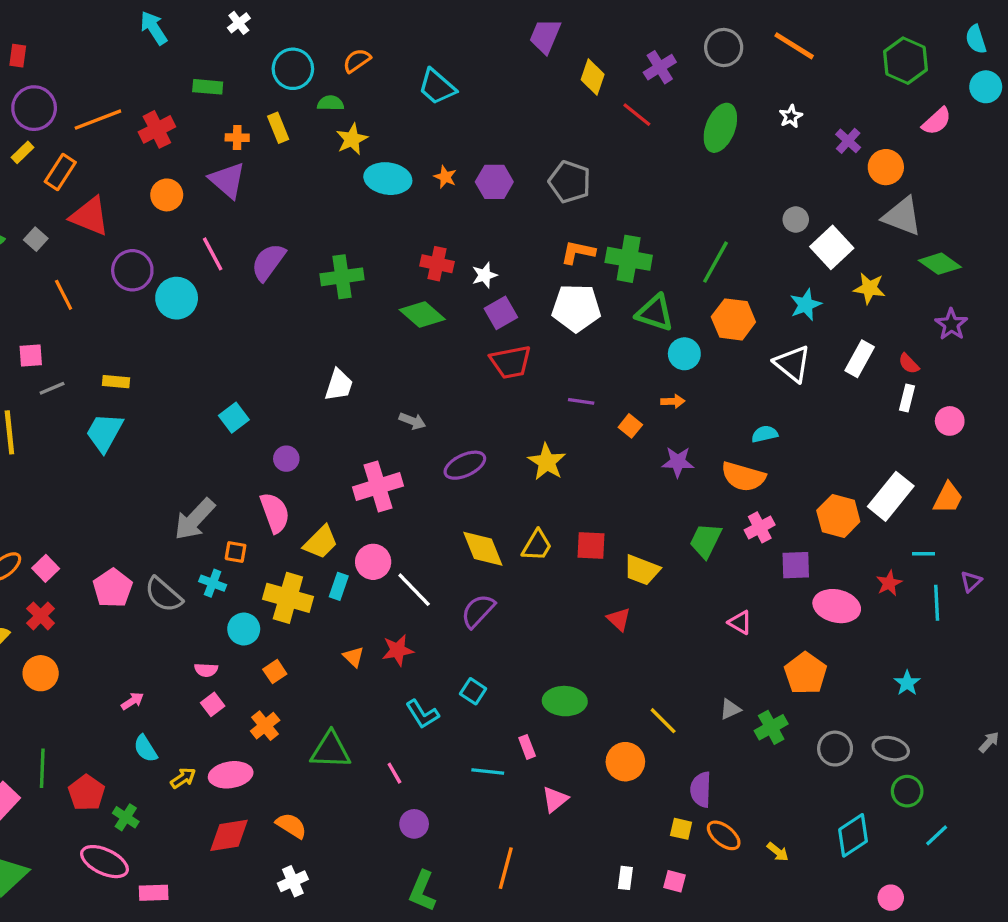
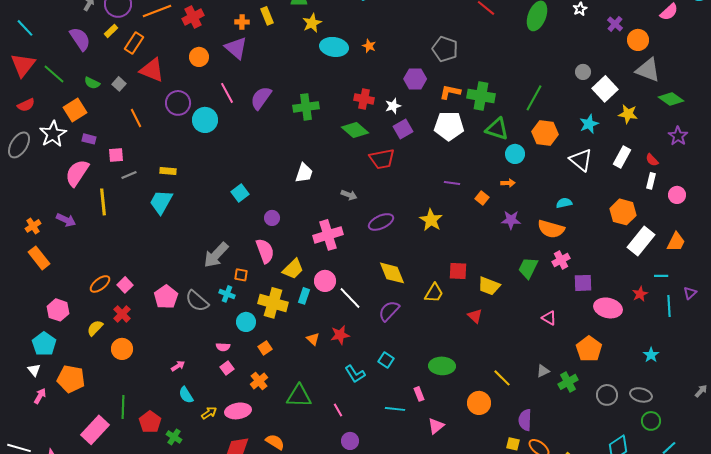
purple hexagon: (494, 182) -> (415, 79), moved
red trapezoid: (511, 362) -> (382, 159), moved
orange hexagon: (838, 516) -> (623, 212), moved
yellow trapezoid: (537, 545) -> (434, 293), moved

